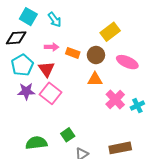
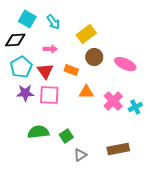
yellow rectangle: (110, 32) -> (86, 34), moved
orange rectangle: (73, 53) -> (71, 70), moved
orange triangle: (95, 79) -> (86, 92), moved
pink square: (51, 93) -> (49, 95), turned -35
green semicircle: (36, 143) -> (38, 132), moved

